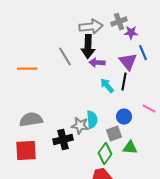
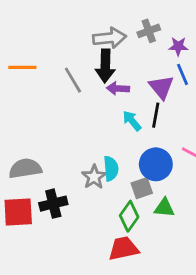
purple star: (131, 33) -> (178, 46), moved
orange line: (27, 69) -> (22, 67), moved
blue circle: (124, 117) -> (156, 164), size x1.5
gray star: (80, 126) -> (94, 177), turned 30
black cross: (63, 140) -> (53, 204), moved

